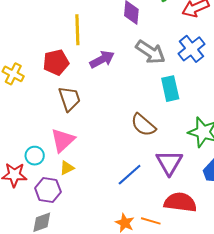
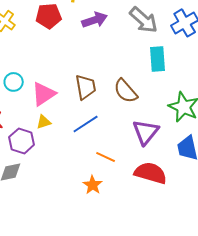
brown trapezoid: (70, 99) -> (86, 87), moved
cyan circle: (35, 156) -> (14, 82), moved
blue line: (130, 175) -> (86, 124), moved
orange line: (151, 221) -> (106, 157), moved

